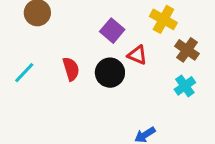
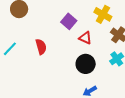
black circle: (110, 73) -> (86, 64), moved

